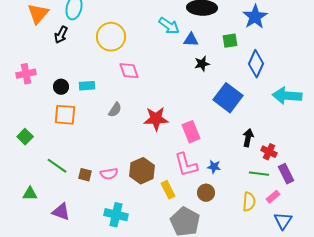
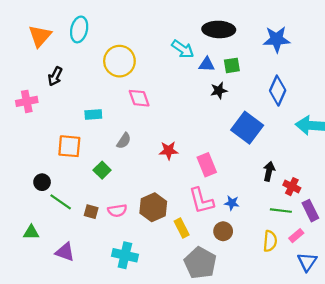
blue star: (255, 17) -> (277, 39), turned 30
black arrow: (61, 35) -> (55, 76), moved
green square: (230, 41) -> (232, 65), moved
black circle: (61, 87) -> (42, 182), moved
red star: (156, 119) -> (169, 151), size x0.7
green square: (25, 137) -> (102, 170), moved

